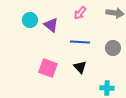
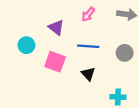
cyan circle: (30, 20) -> (26, 45), moved
pink square: (48, 68) -> (55, 62), moved

